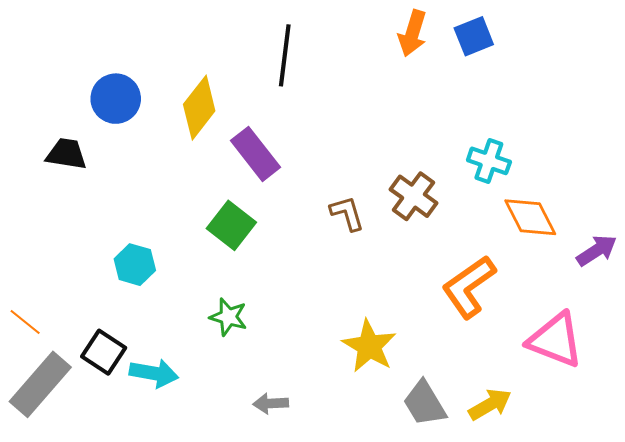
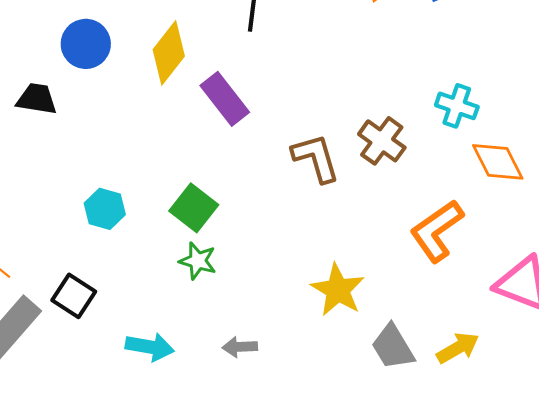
brown L-shape: (347, 213) -> (316, 158), size x1.4
green square: (231, 225) -> (194, 208), moved
cyan arrow: (154, 373) -> (150, 347), moved

